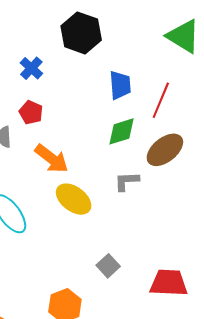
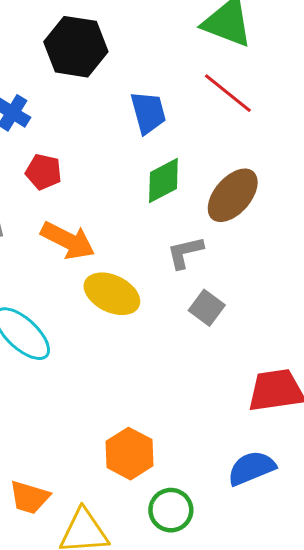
red line: (161, 100) -> (228, 93), moved, turned -63
red pentagon: (31, 112) -> (44, 172), moved
gray square: (108, 266) -> (207, 308), moved

